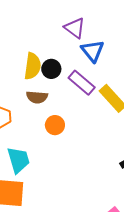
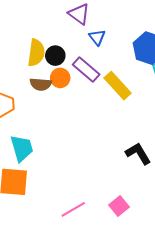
blue triangle: (92, 51) -> (97, 37), size x0.7
orange circle: (55, 125) -> (60, 78), moved

